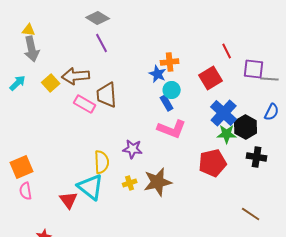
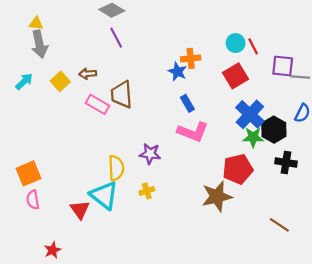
brown arrow: (76, 76) -> (88, 74), size x0.6
cyan circle: (172, 90) -> (236, 43), moved
brown star: (158, 182) -> (217, 196), moved

